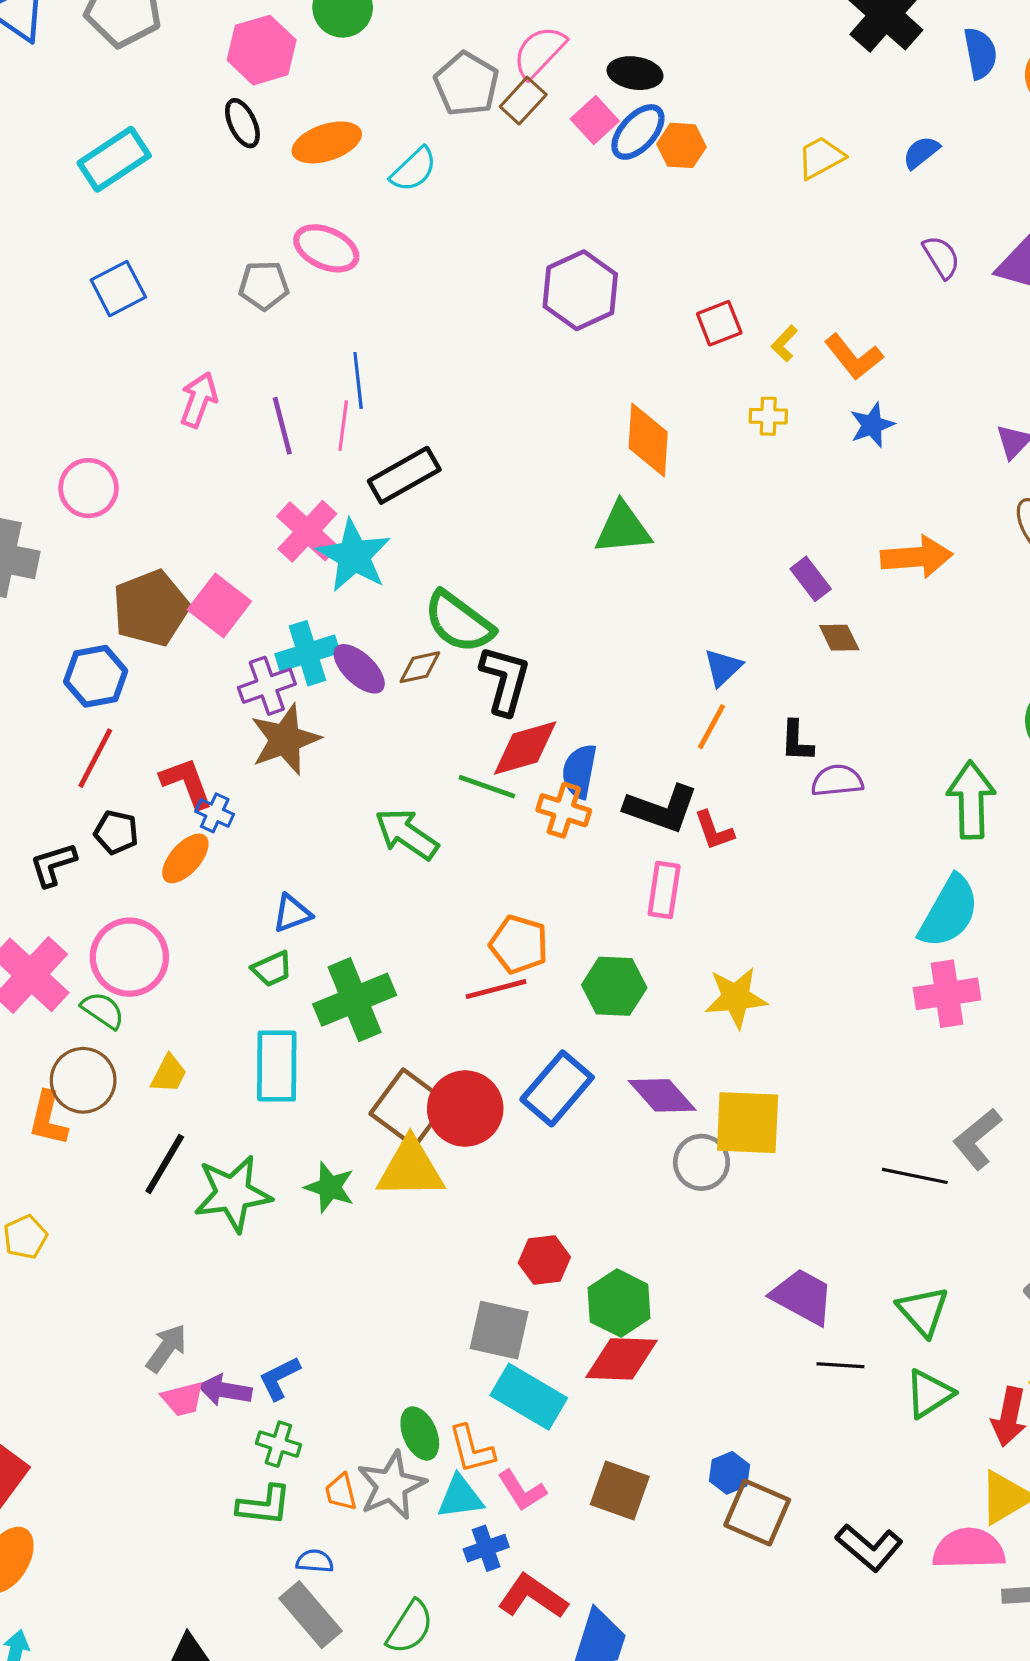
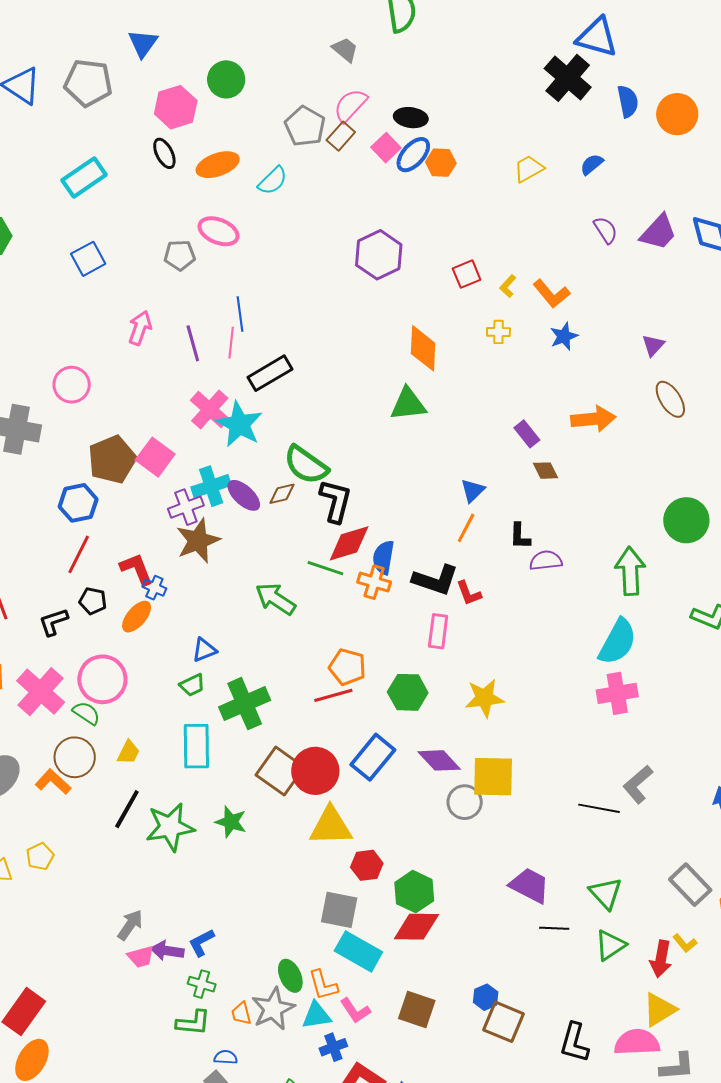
orange L-shape: (48, 1119) -> (53, 782), turned 120
yellow triangle: (411, 1169) -> (331, 826), moved
black L-shape: (869, 1547) -> (574, 1043), turned 66

